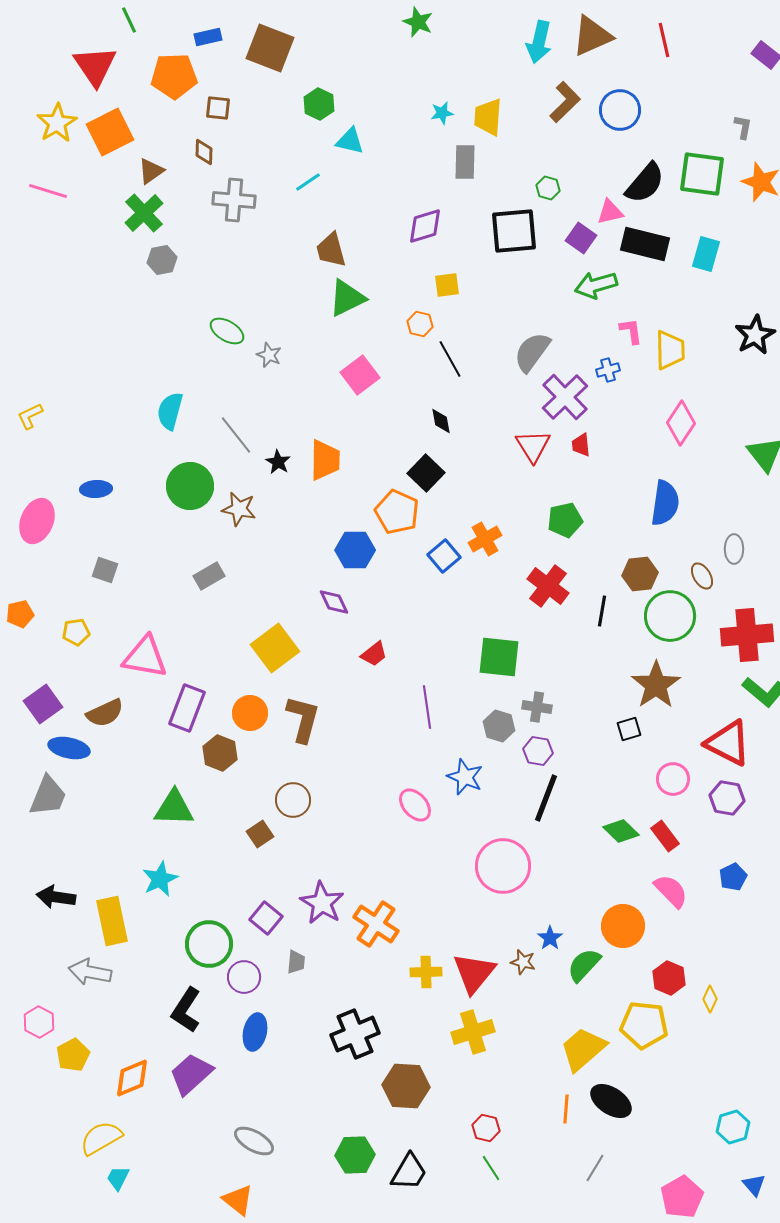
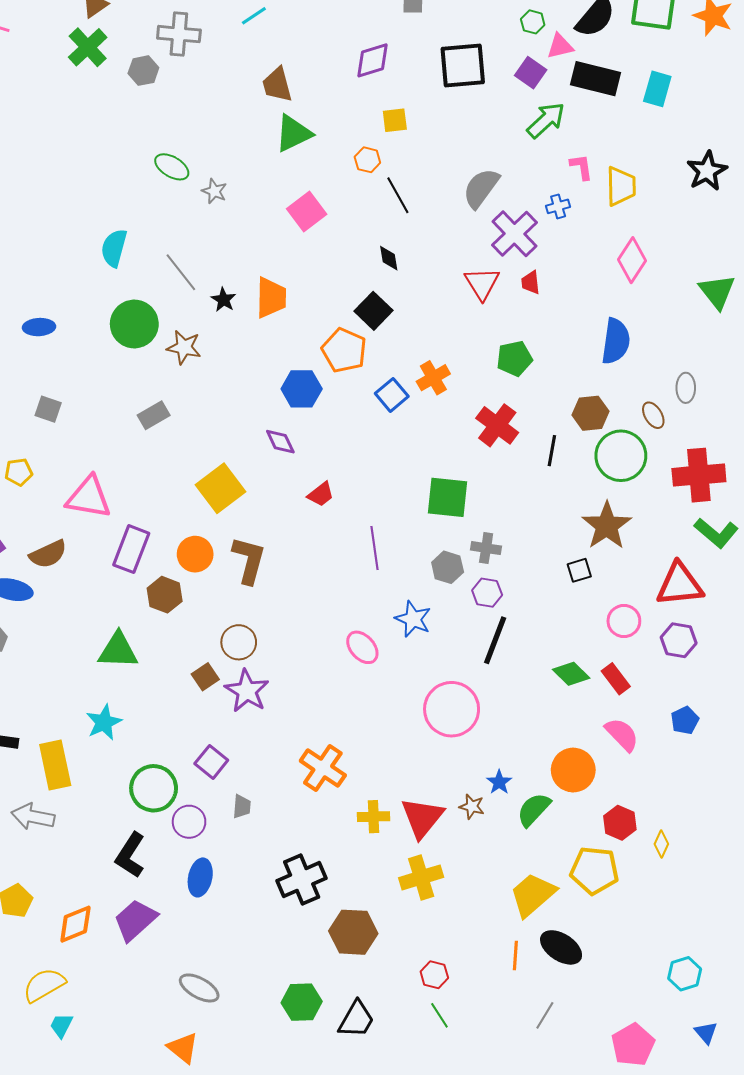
green hexagon: (548, 188) -> (533, 22), moved
gray hexagon: (162, 260) -> (143, 71), moved
green arrow: (596, 285) -> (546, 120), turned 153
red triangle: (728, 743) -> (680, 585), turned -33
purple star: (322, 903) -> (247, 691), moved

